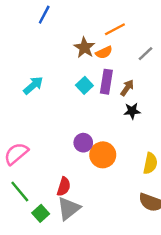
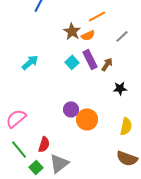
purple rectangle: (106, 82) -> (90, 59), turned -36
black star: (132, 111) -> (120, 88), moved
red semicircle: (64, 187) -> (44, 144), moved

